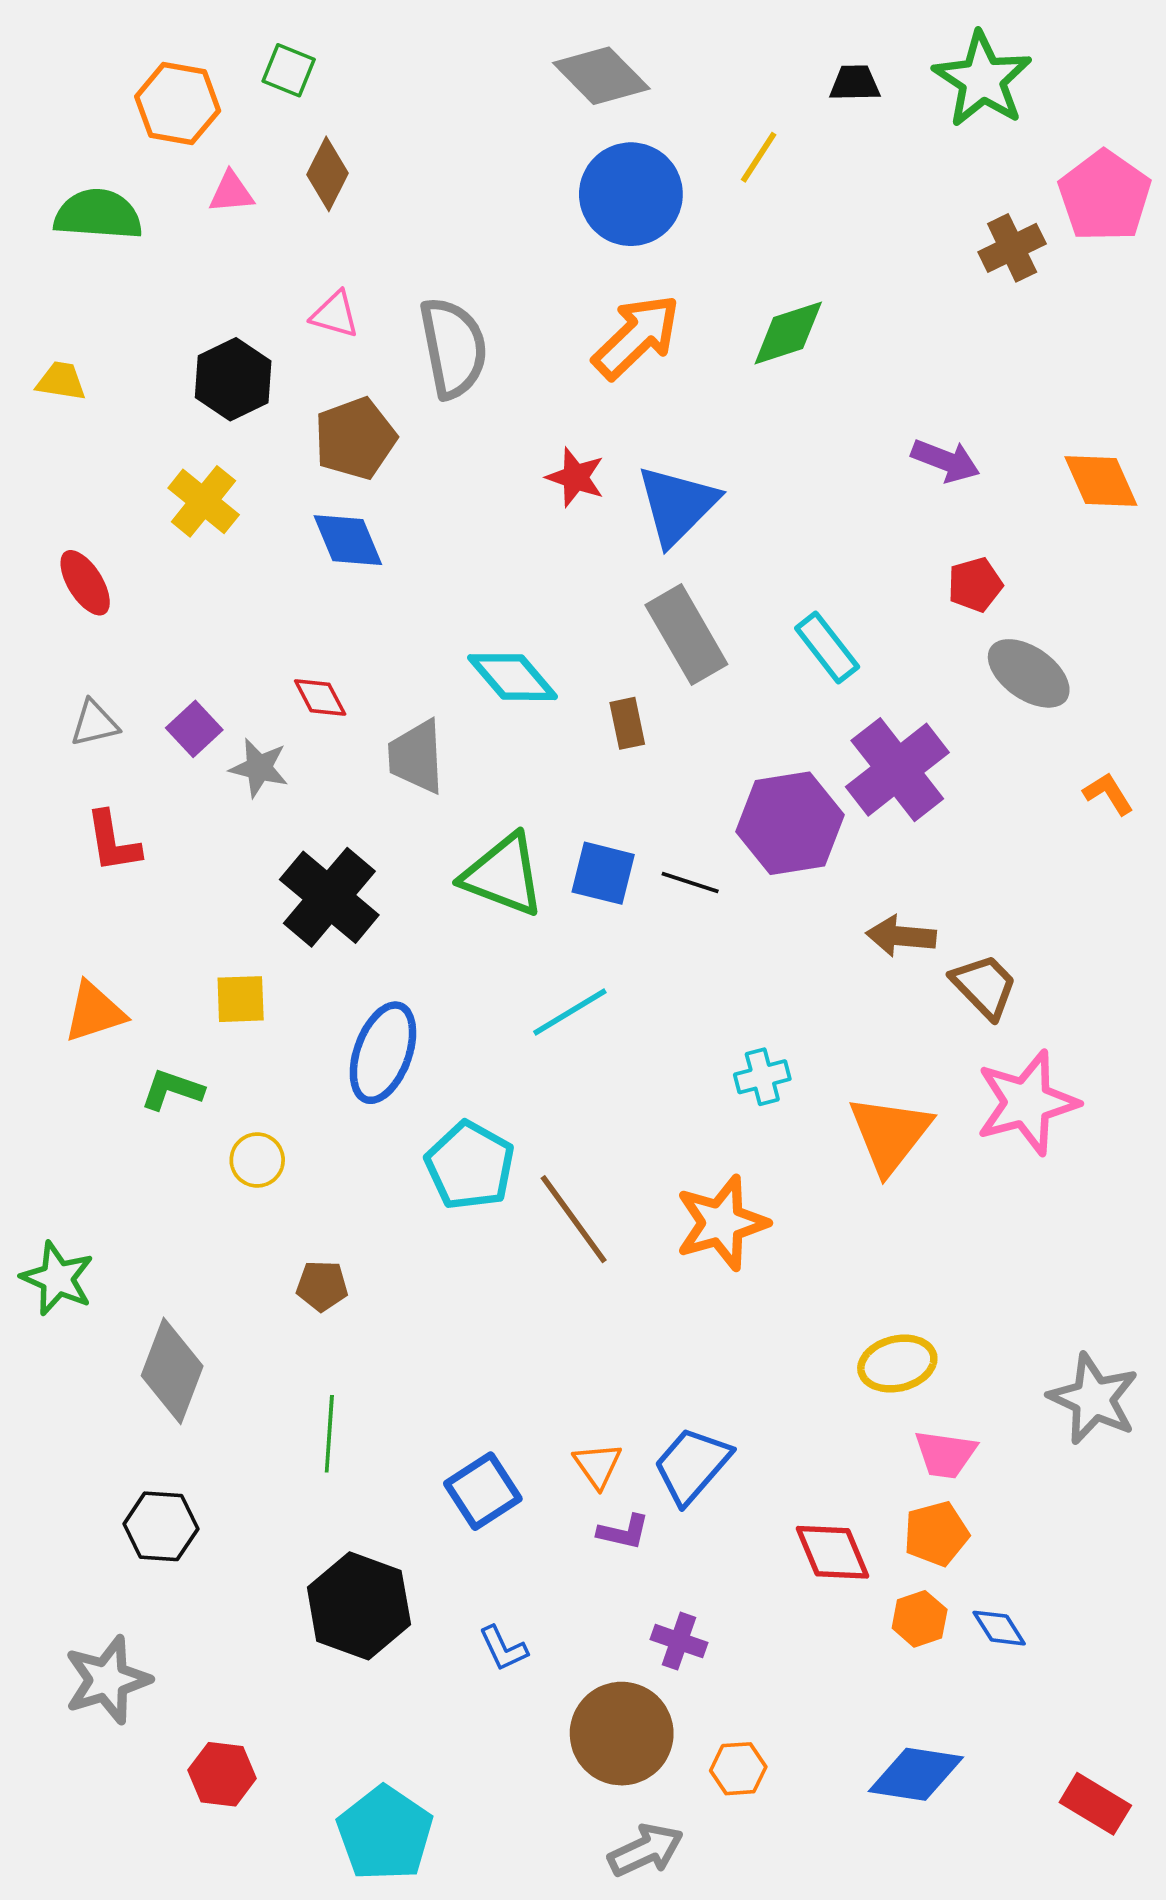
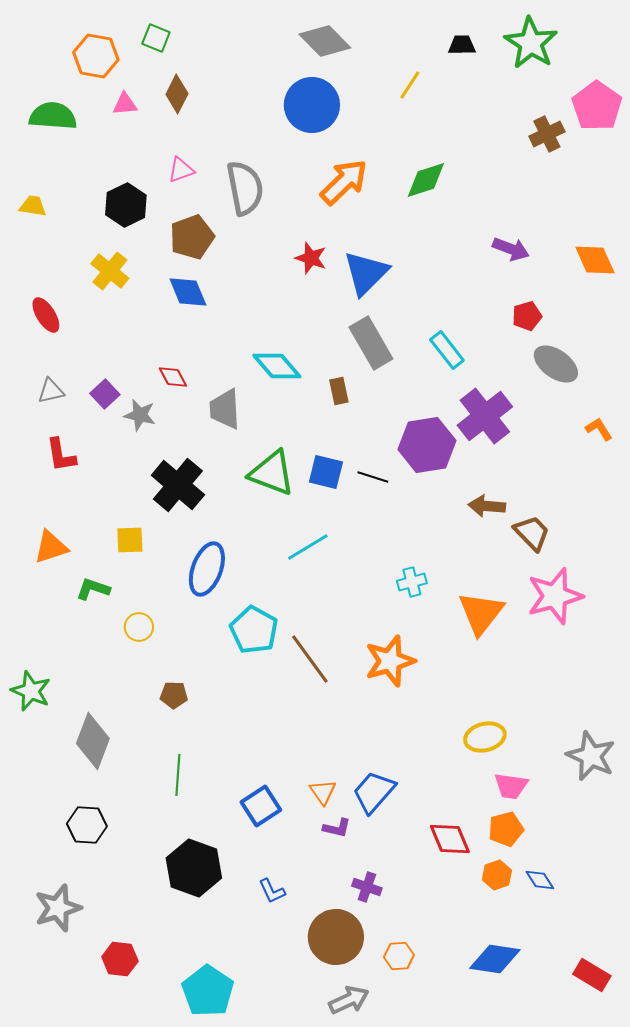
blue circle: (631, 194) -> (312, 105), moved
pink triangle: (335, 314) -> (181, 170), turned -36

